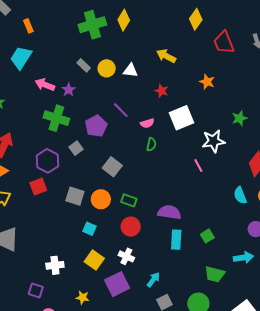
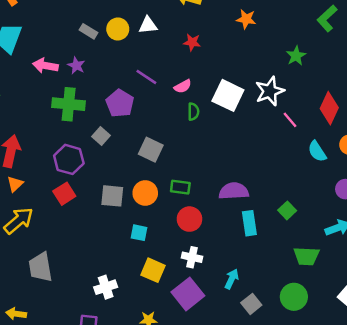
white square: (181, 118) -> (228, 95), moved, turned -30
pink line: (198, 165) -> (290, 120), moved

